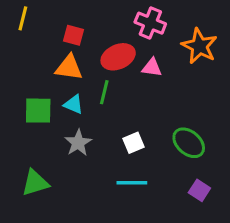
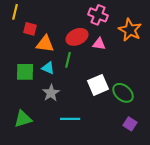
red square: (74, 35) -> (30, 29), moved
white square: (133, 143) -> (98, 85), moved, size x1.5
cyan line: (132, 183) -> (70, 119), moved

